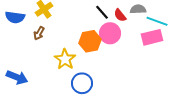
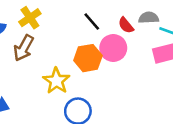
black line: (102, 12) -> (92, 21), moved
brown arrow: (39, 33) -> (24, 48), size x1.5

